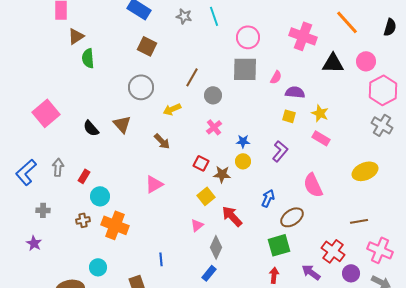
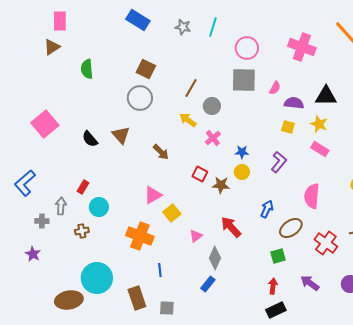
cyan line: (214, 16) -> (213, 27), turned 36
brown triangle: (76, 36) -> (52, 47), moved
brown square: (147, 46) -> (146, 69), moved
black triangle: (333, 63) -> (326, 96), moved
yellow arrow: (172, 109) -> (188, 120), moved, turned 60
gray arrow: (58, 167) -> (61, 206), moved
pink semicircle: (313, 185) -> (312, 196), turned 30
yellow square: (206, 196) -> (172, 213), moved
orange cross: (115, 225) -> (140, 236), moved
green square: (279, 245) -> (278, 256), size x0.7
red cross: (333, 251) -> (326, 243), moved
cyan circle: (98, 267) -> (97, 278), size x1.8

